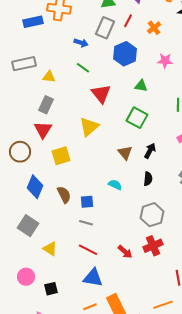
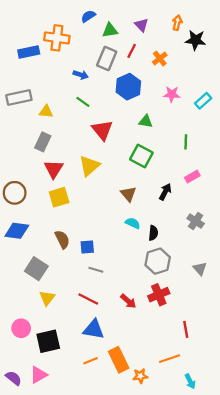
red triangle: (43, 130) -> (54, 169), moved
black arrow: (150, 151) -> (165, 192), moved
black semicircle: (148, 179) -> (153, 233), moved
cyan semicircle: (115, 185) -> (133, 223), moved
blue diamond: (35, 187) -> (17, 231), moved, turned 75
gray line: (86, 223) -> (96, 270), moved
gray square: (28, 226) -> (36, 269), moved
yellow triangle: (50, 249) -> (47, 298), turned 35
black square: (51, 289) -> (48, 341), size x1.6

